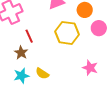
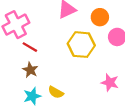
red line: (29, 36) -> (30, 47), moved, turned -32

